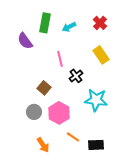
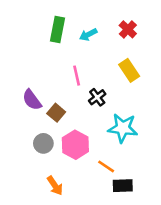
purple semicircle: (25, 41) -> (32, 100), moved
orange line: (73, 137) -> (106, 166), moved

